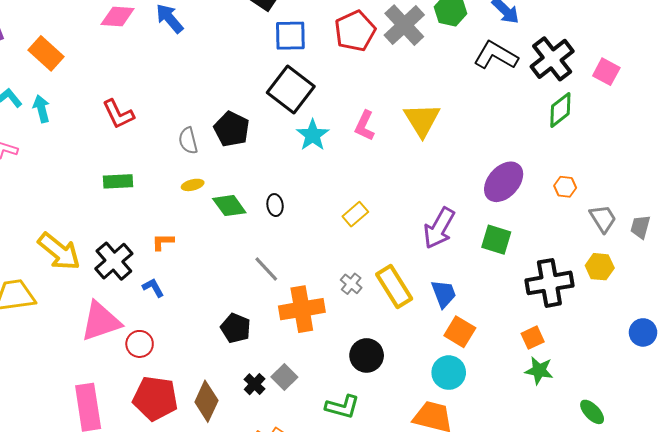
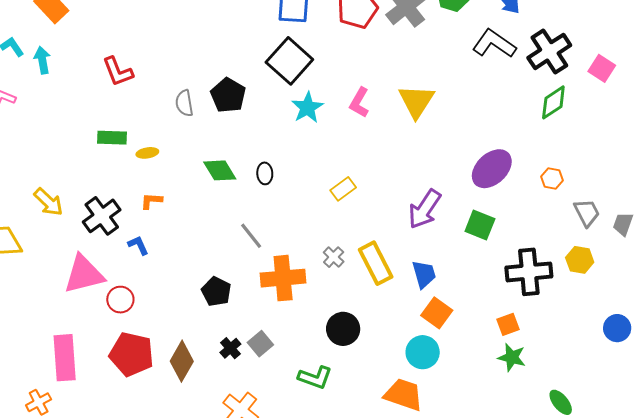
yellow ellipse: (193, 185) -> (147, 153), moved
yellow arrow: (59, 251) -> (48, 202), size x0.7

